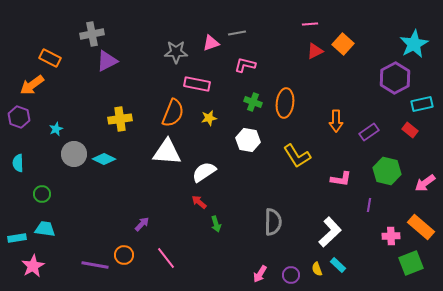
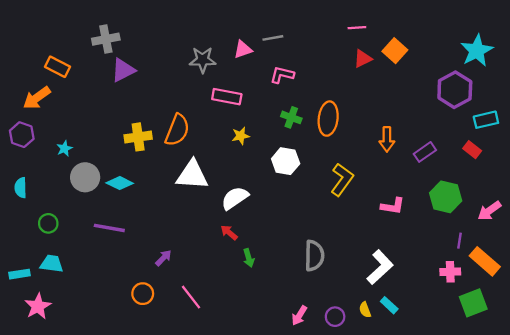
orange semicircle: (173, 113) -> (177, 130), moved
yellow L-shape: (297, 156) -> (342, 180), turned -112
purple line: (369, 205) -> (459, 241), moved
purple line: (95, 265) -> (109, 228), moved

